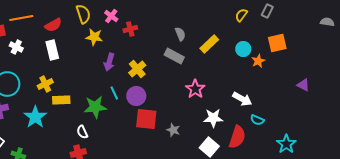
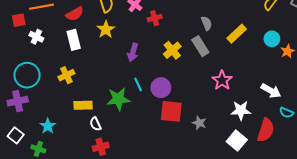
yellow star: (94, 37) -> (106, 29), moved, turned 30
gray rectangle: (174, 56) -> (200, 46), turned 30
yellow cross: (137, 69) -> (172, 50), moved
yellow rectangle: (61, 100) -> (83, 105), moved
cyan star: (35, 117) -> (48, 126), moved, size x0.7
white semicircle: (82, 132) -> (95, 124), moved

